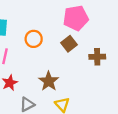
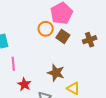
orange circle: (34, 39) -> (46, 29), moved

